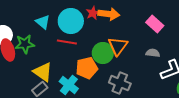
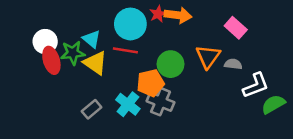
cyan triangle: (43, 22) -> (92, 39), moved
orange triangle: (118, 46) -> (208, 57), moved
yellow triangle: (43, 72) -> (95, 63), moved
gray cross: (120, 83) -> (160, 102), moved

